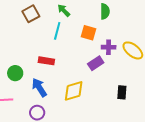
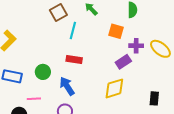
cyan line: (57, 31) -> (73, 31), moved
yellow diamond: (74, 91) -> (114, 88), moved
black rectangle: (122, 92) -> (154, 98), moved

